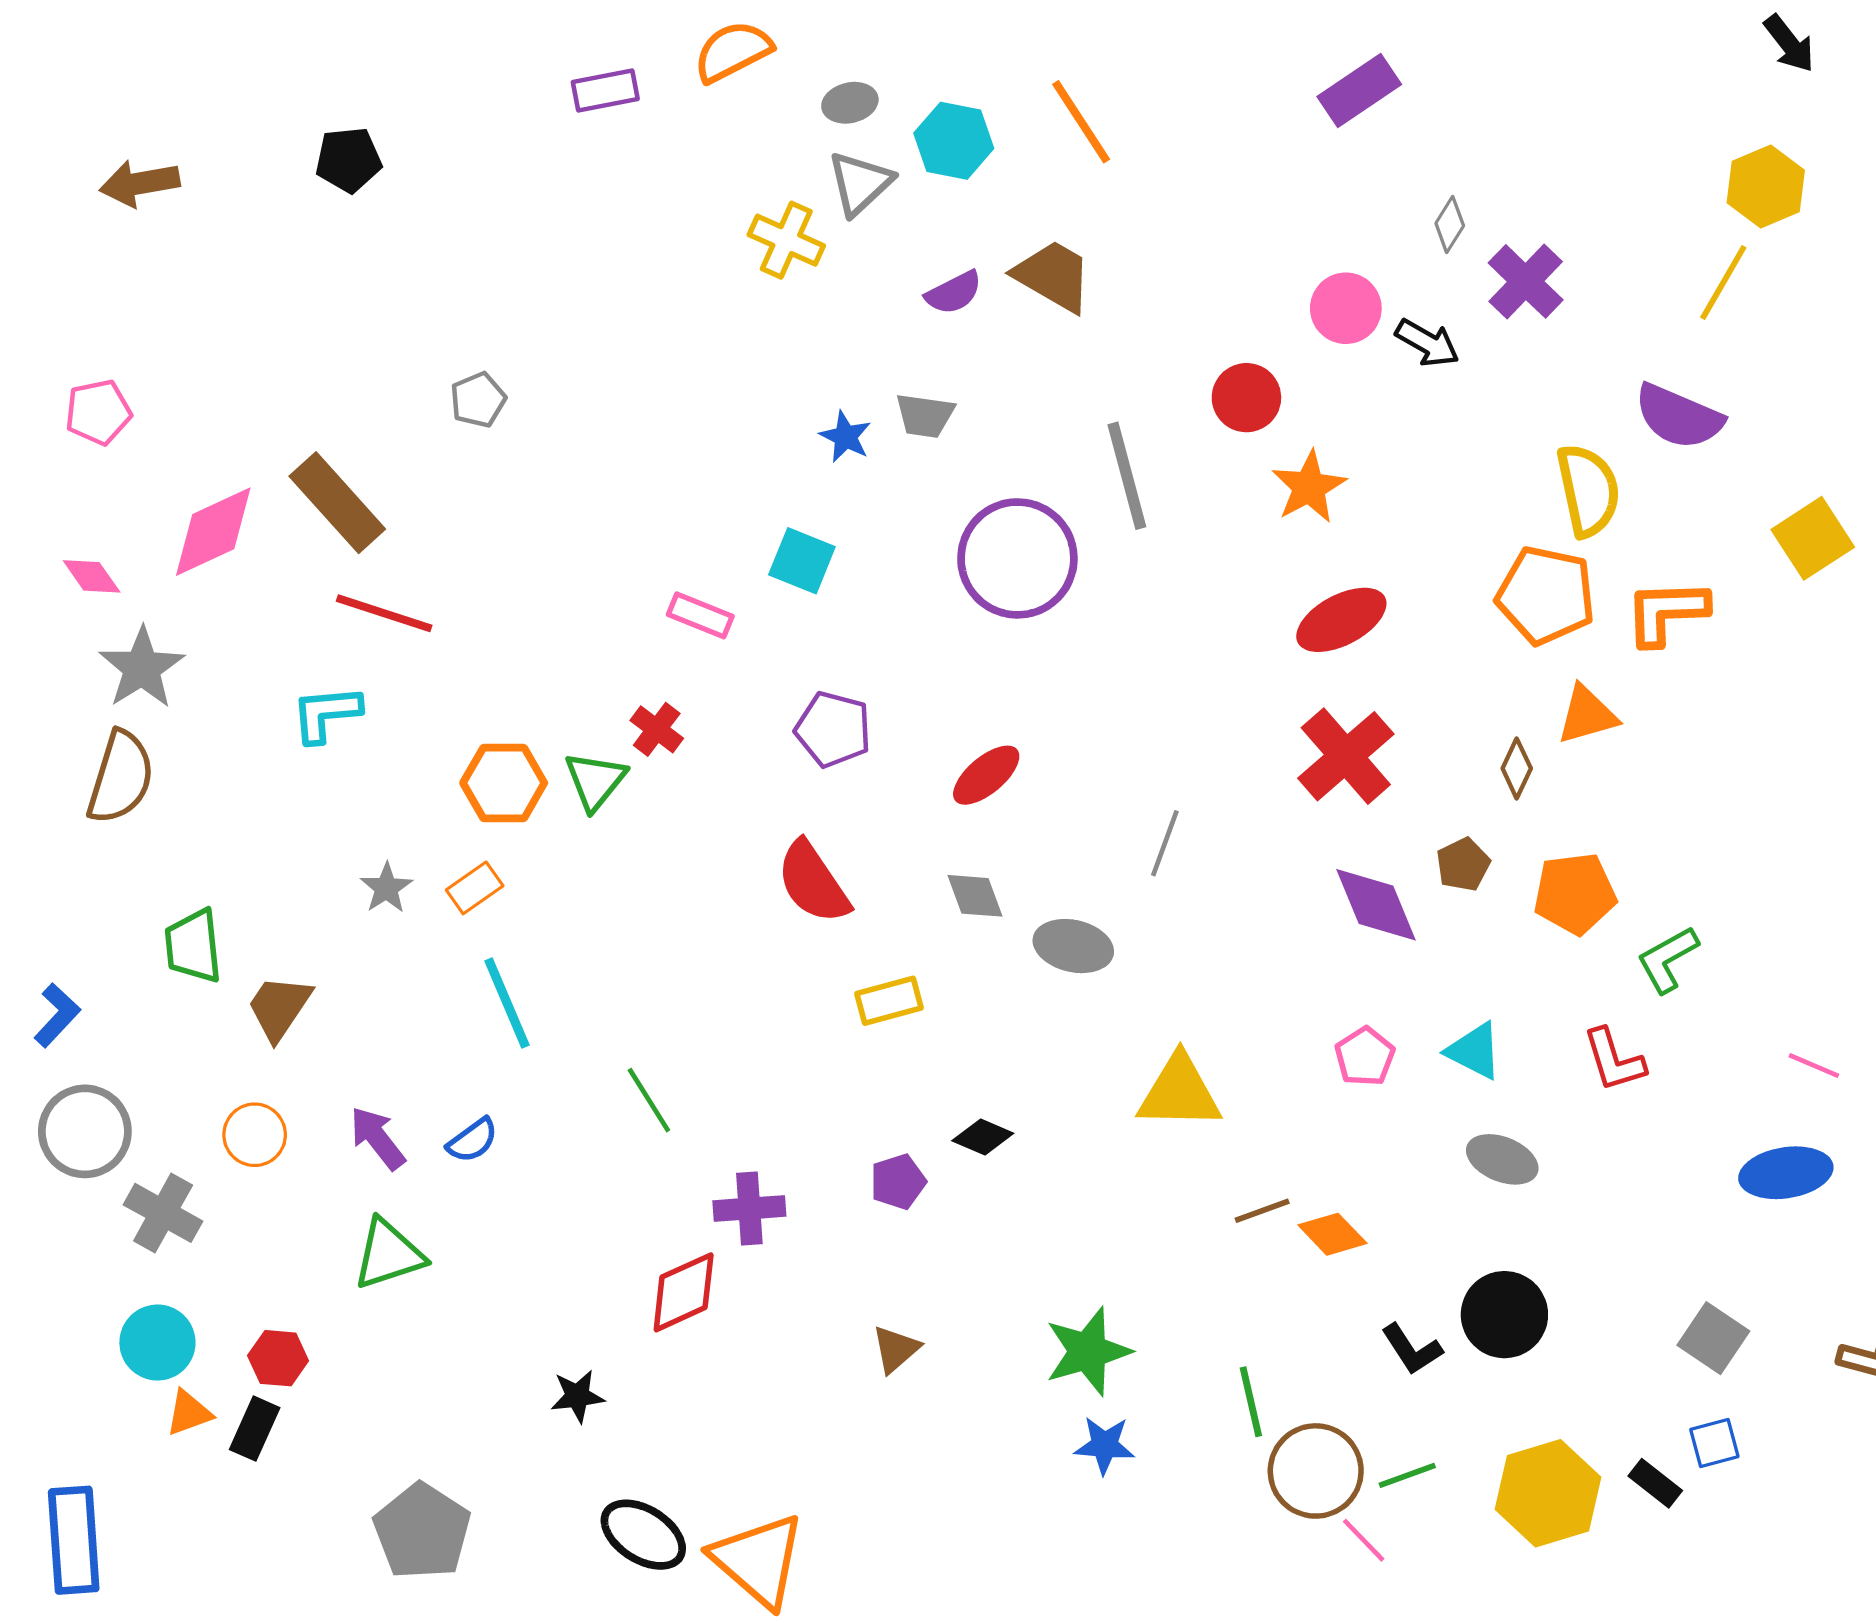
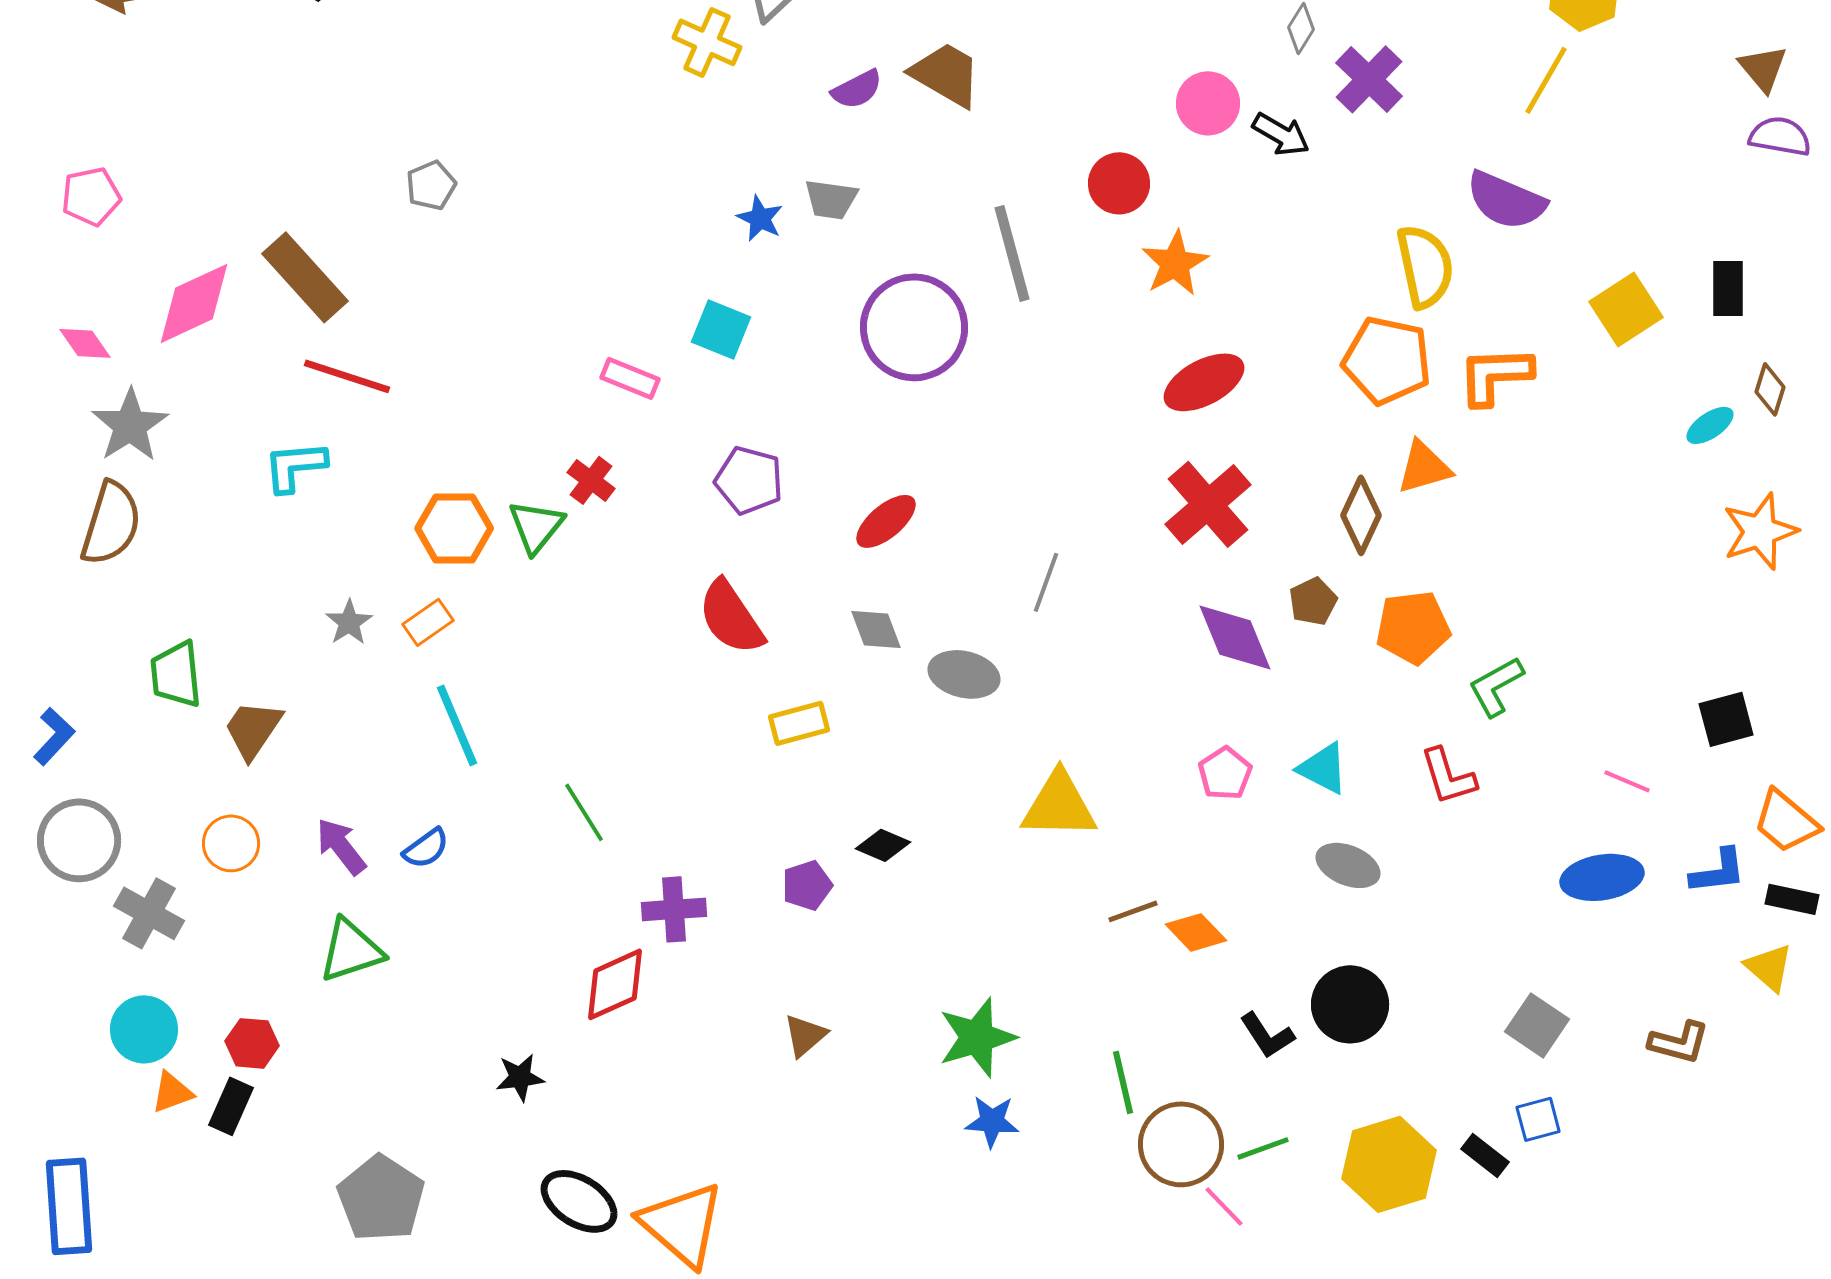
brown diamond: (1517, 768) -> (1361, 515), size x1.4

